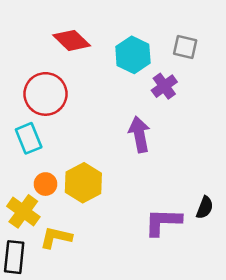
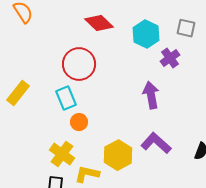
yellow hexagon: (83, 183) -> (118, 155), moved
orange circle: (46, 184) -> (79, 122), moved
purple L-shape: (163, 222) -> (156, 143), moved, turned 40

